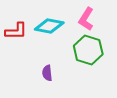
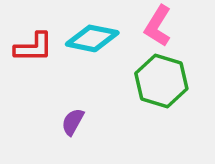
purple semicircle: (47, 73) -> (73, 122), moved, turned 35

